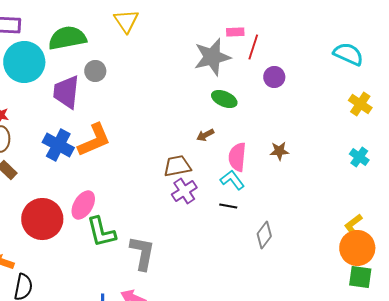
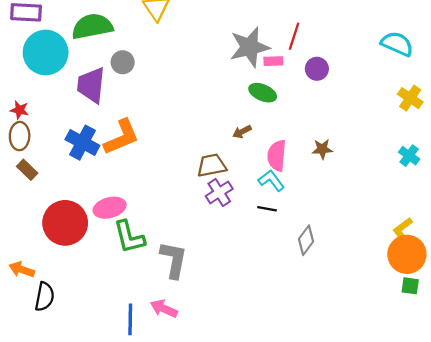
pink rectangle: (235, 32) -> (273, 61), moved
pink ellipse: (83, 205) -> (110, 208), turned 44
green square: (360, 277) -> (410, 286), size x0.7

